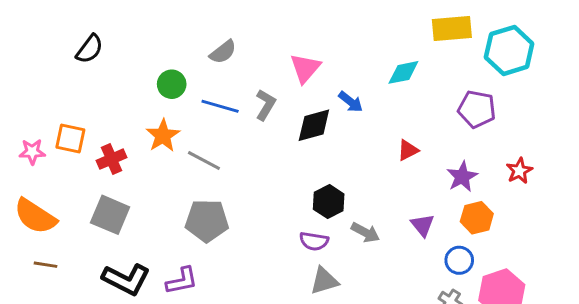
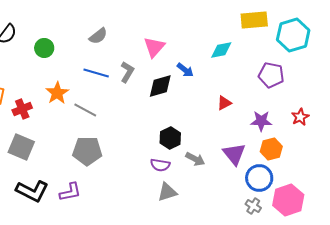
green circle: (172, 84) -> (44, 48), moved
purple star: (462, 177) -> (261, 121), turned 30
purple triangle: (423, 225) -> (234, 154), size x1.4
blue circle: (459, 260) -> (259, 178), size x1.4

